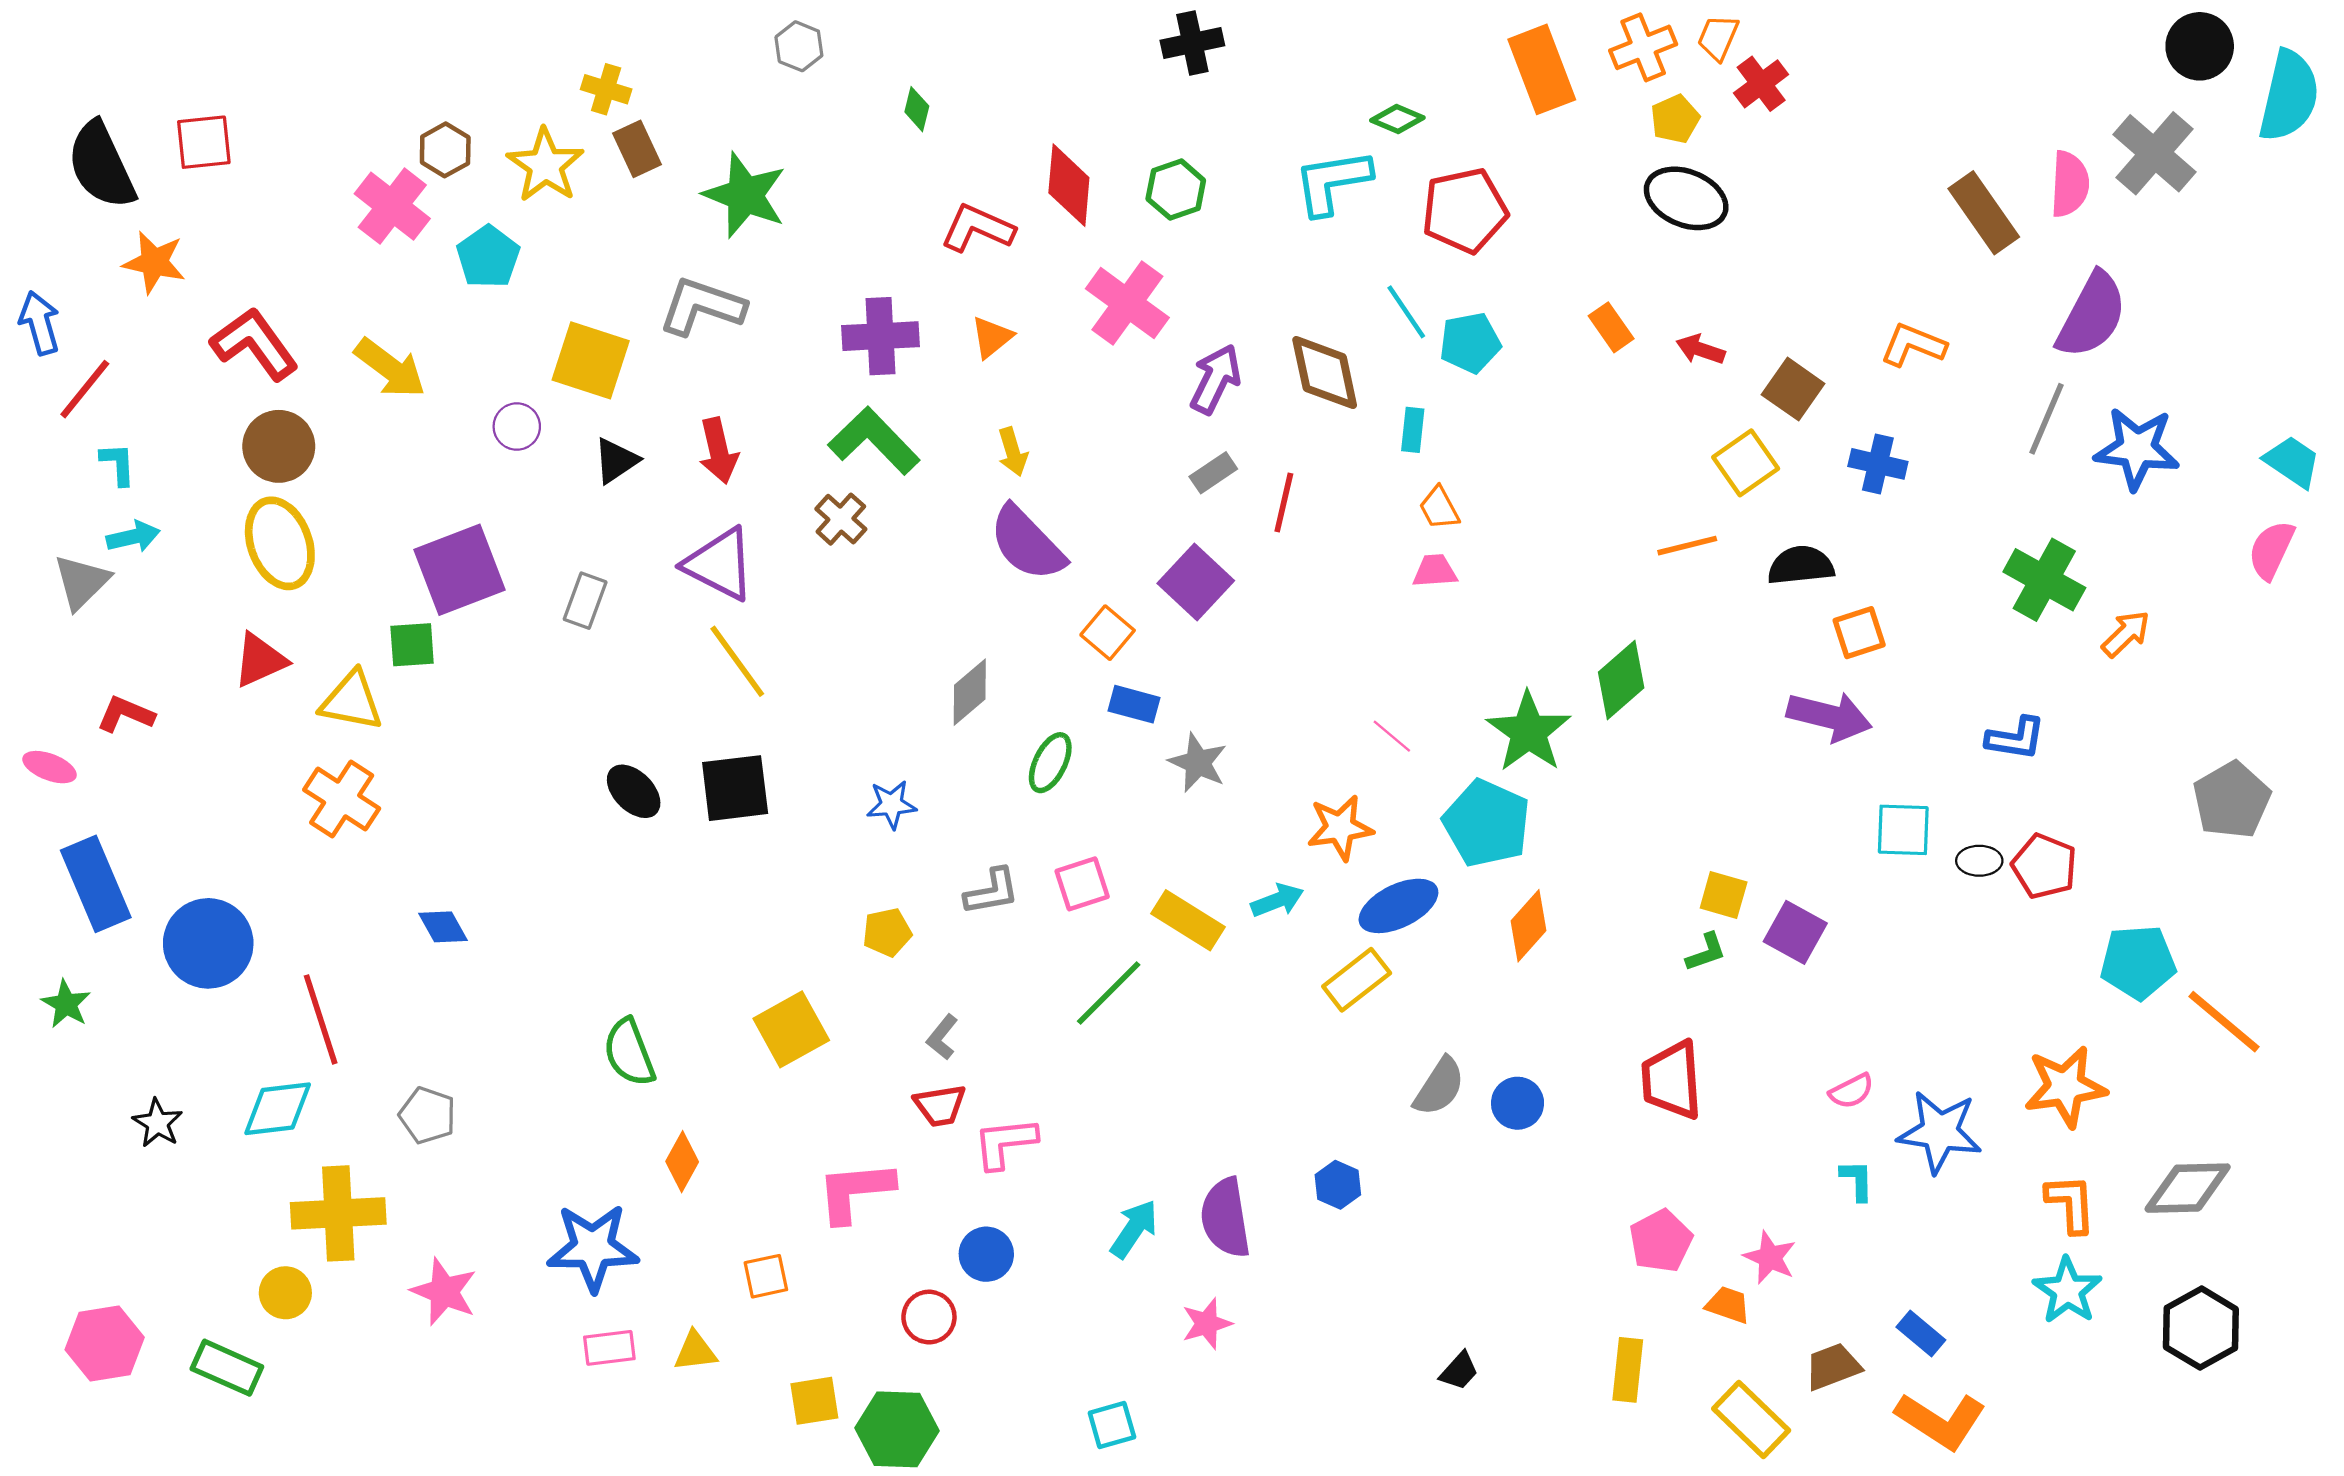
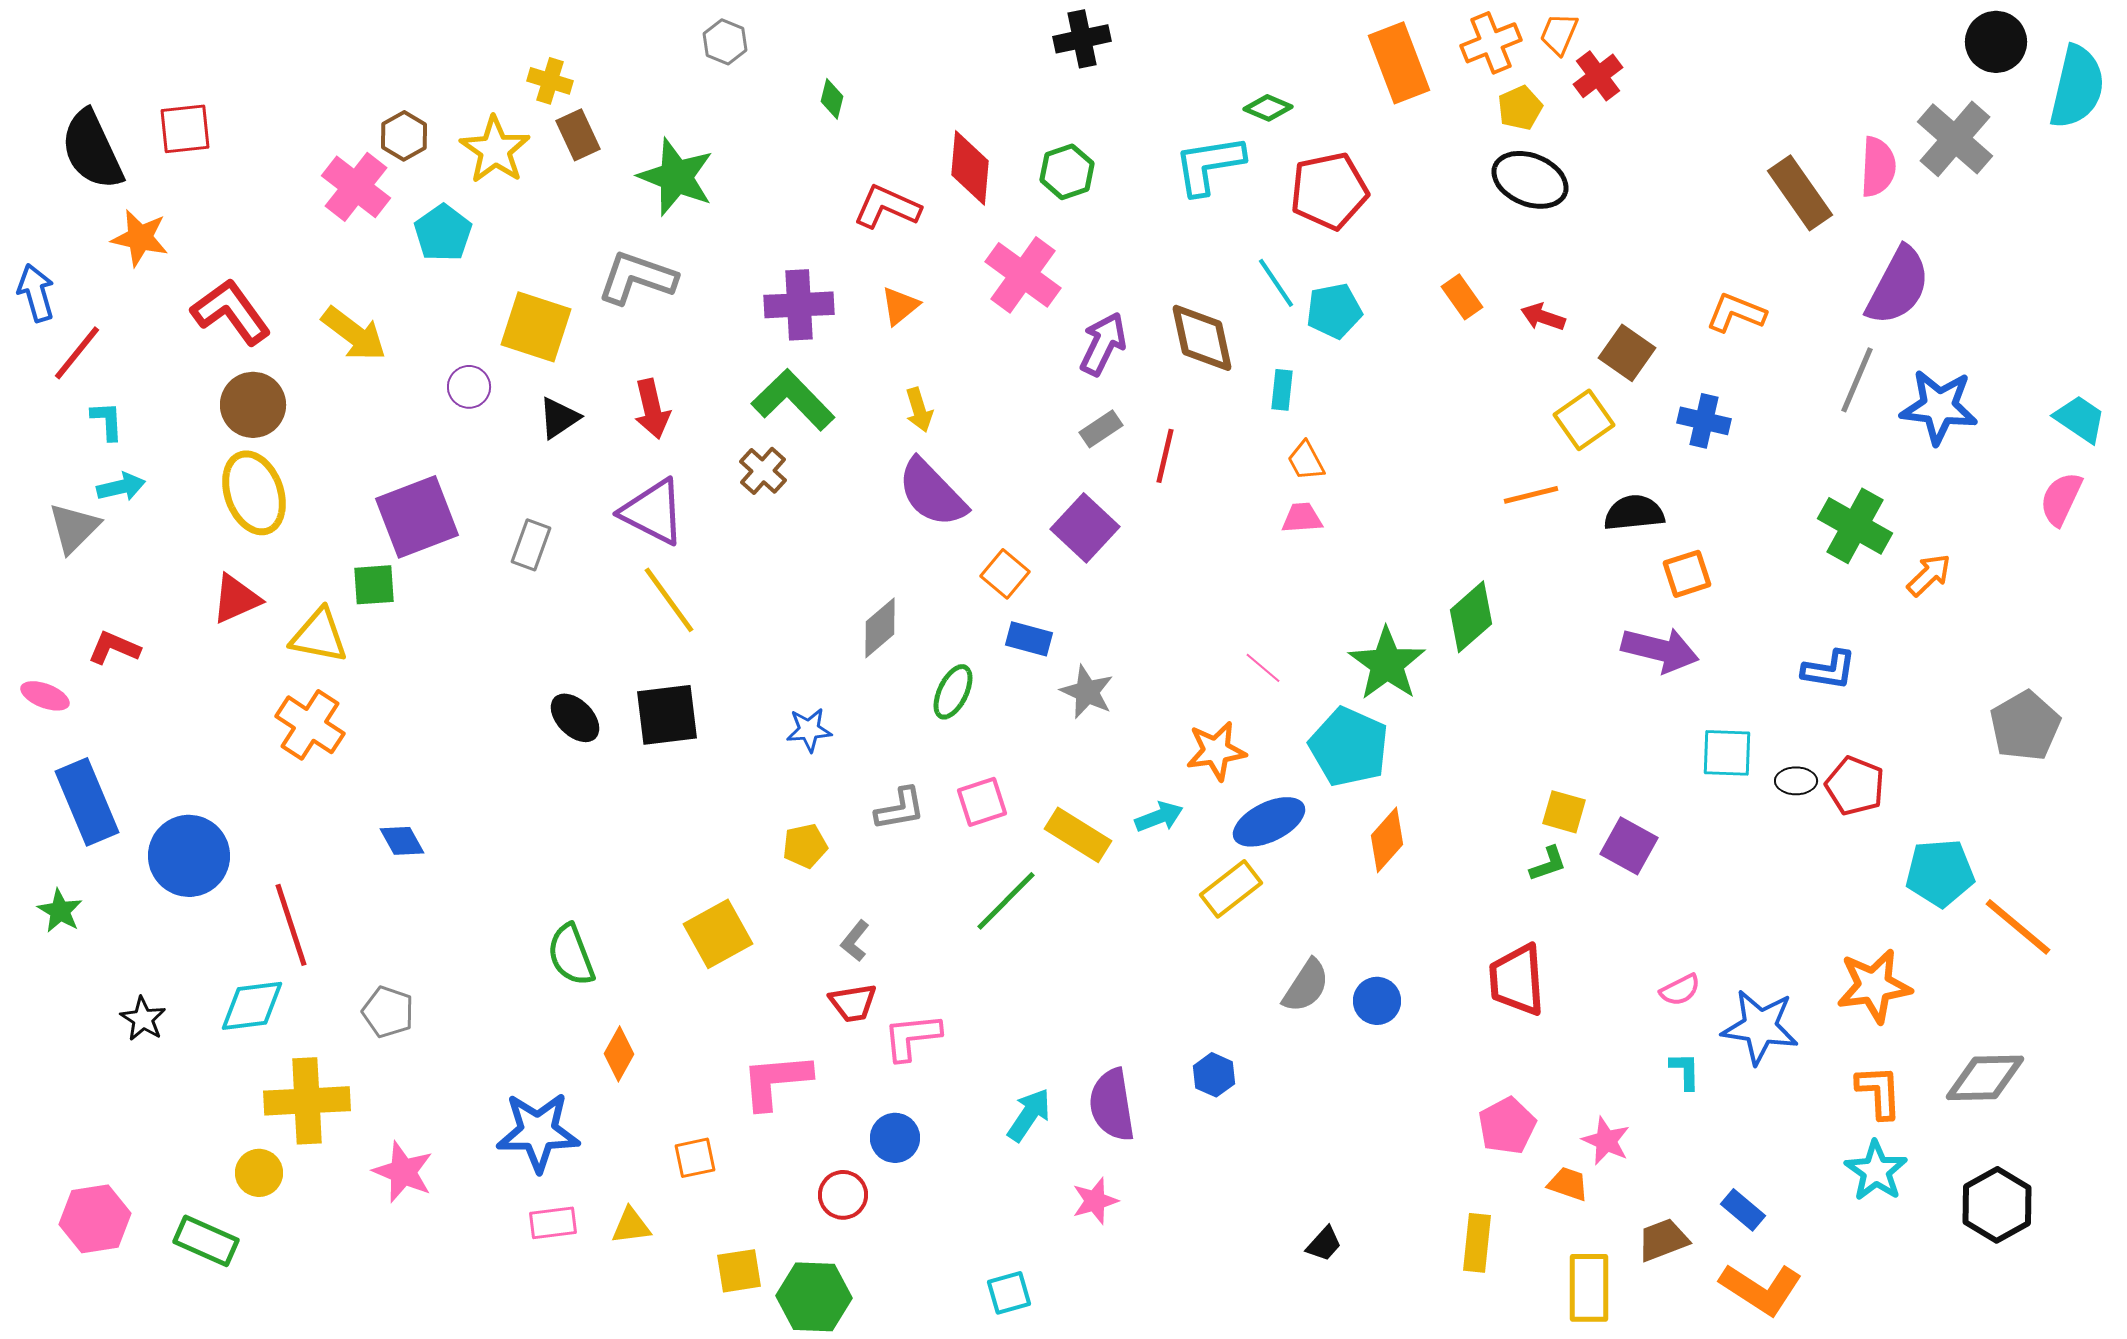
yellow rectangle: (1751, 1420) -> (1589, 1288), turned 46

